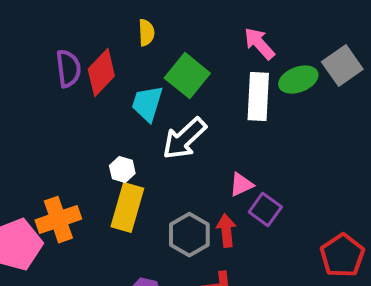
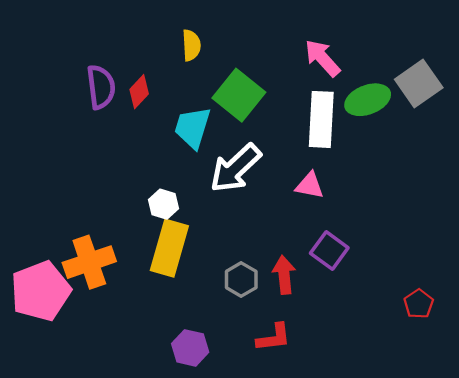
red diamond: (101, 73) -> (139, 92), size x0.6
pink triangle: (241, 185) -> (310, 186), moved, turned 36
gray hexagon: (189, 235) -> (241, 279), size x0.7
red pentagon: (342, 256) -> (419, 304), size x0.6

